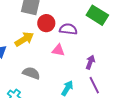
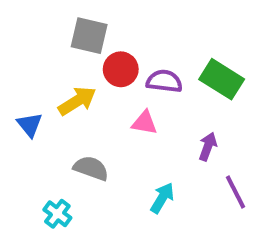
green rectangle: (97, 15) -> (222, 79), moved
purple line: (94, 85) -> (236, 192), moved

